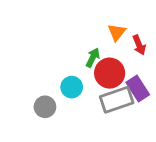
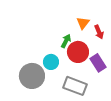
gray rectangle: (117, 100) -> (75, 86), moved, turned 40
gray circle: (45, 107) -> (32, 76), size x1.6

